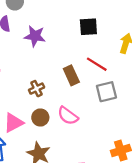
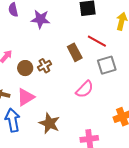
pink semicircle: (68, 116) -> (85, 89), moved, turned -78
brown circle: (40, 117) -> (25, 68), moved

